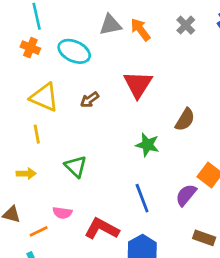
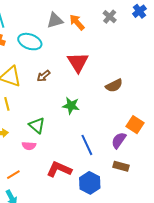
brown semicircle: (185, 120) -> (114, 86), turned 36
green star: (147, 145) -> (71, 106), moved
pink semicircle: (62, 213) -> (29, 146), moved
brown rectangle: (204, 238) -> (121, 166), moved

